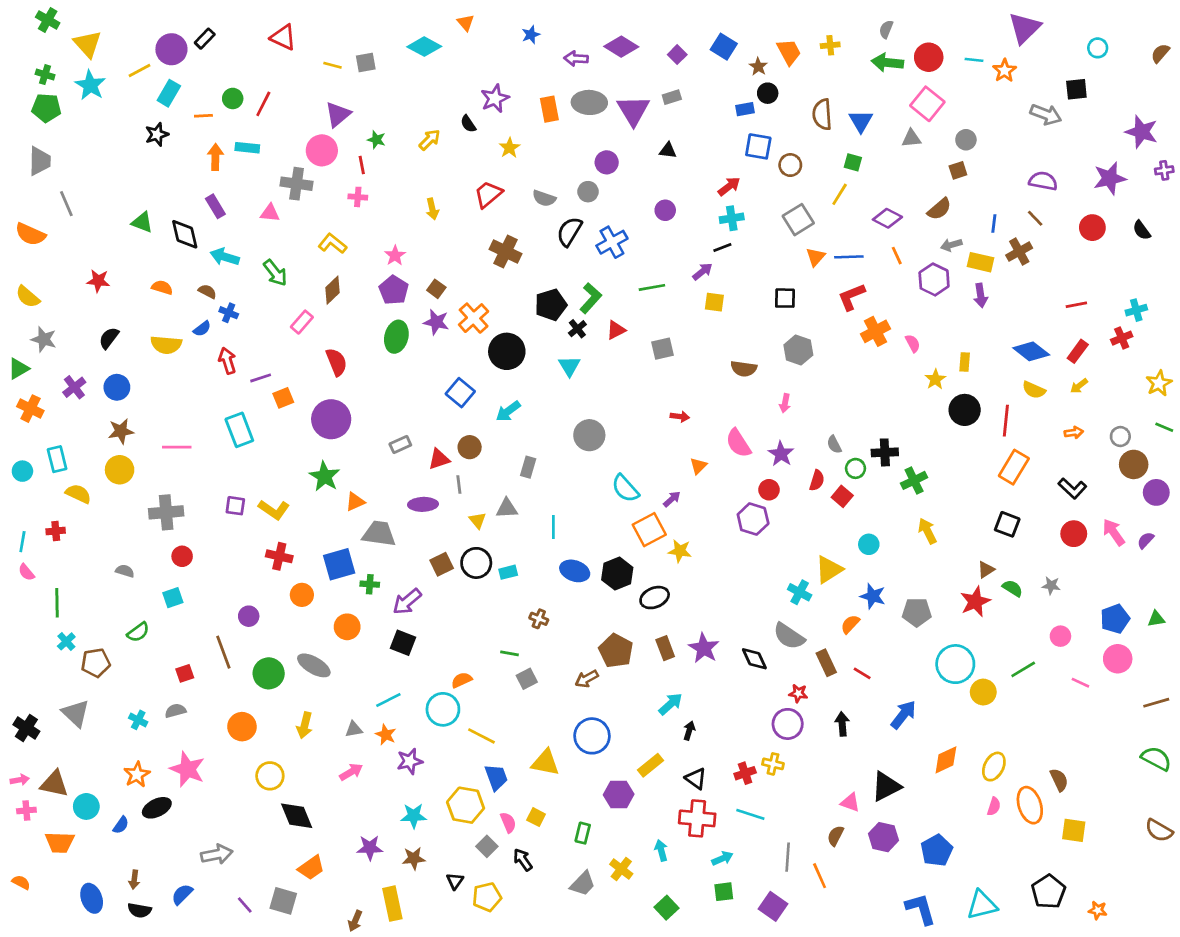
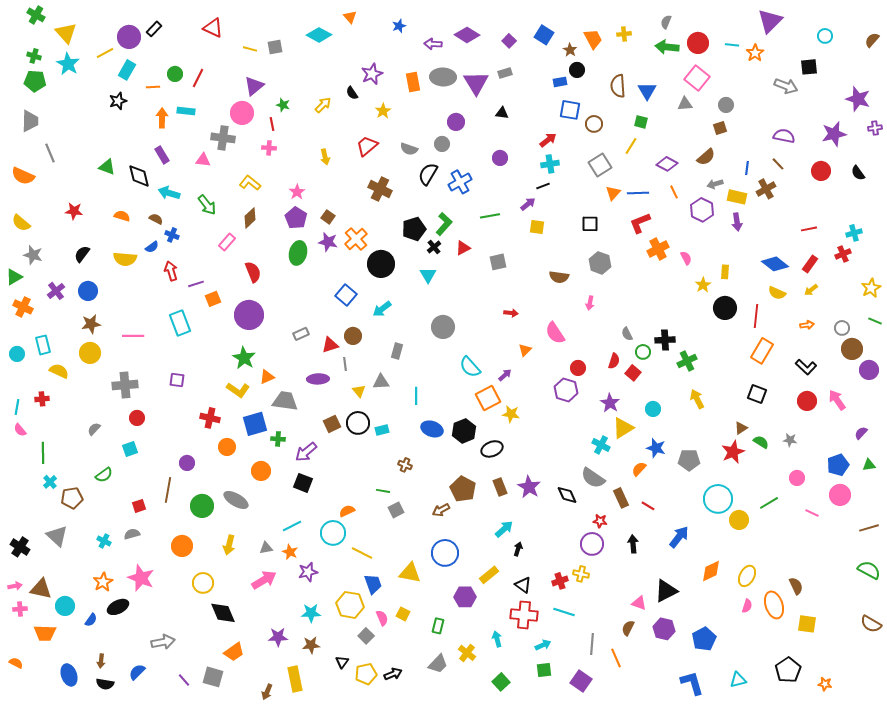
purple star: (781, 454) -> (610, 403), moved
yellow L-shape: (274, 510) -> (238, 390), moved
purple semicircle: (1146, 540) -> (861, 433), moved
gray semicircle: (125, 571) -> (94, 429), turned -64
brown line: (223, 652) -> (168, 490), turned 30
pink arrow: (351, 772) -> (264, 580), size x1.4
black arrow: (523, 860) -> (393, 674), moved, turned 102
cyan triangle: (982, 905) -> (738, 680), size x0.7

